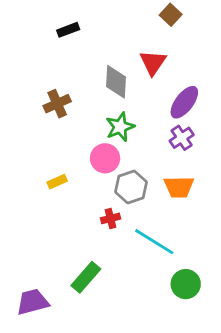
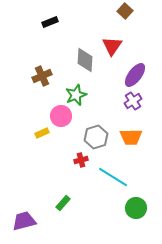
green star: (120, 127) -> (76, 95), moved
pink circle: (105, 158) -> (61, 116), moved
green rectangle: (86, 277) -> (63, 203), size x0.7

